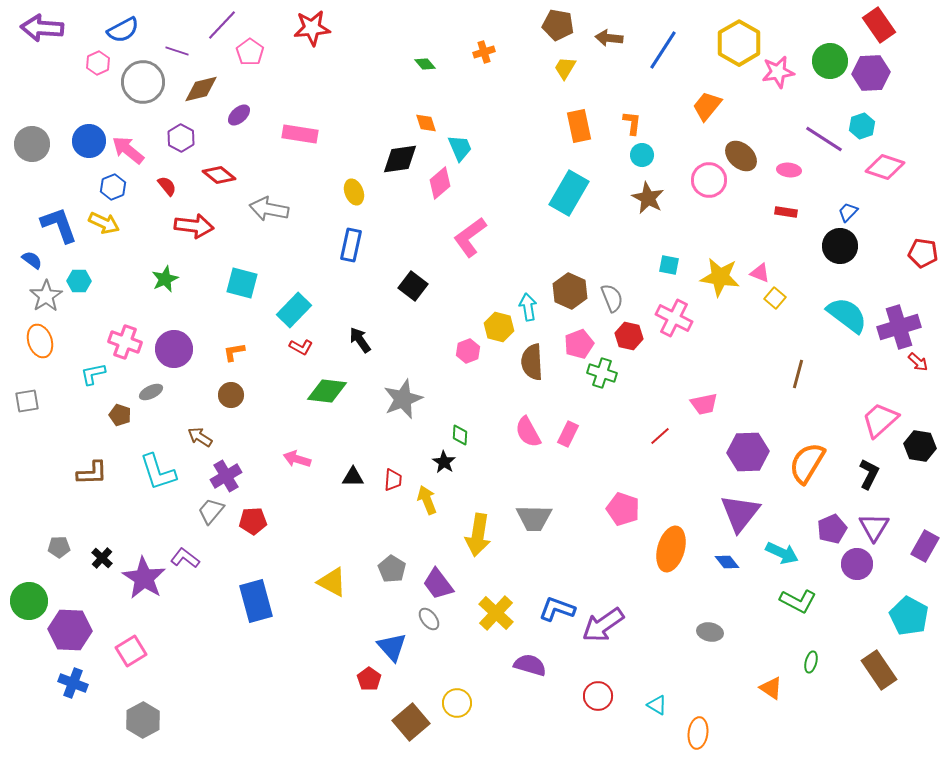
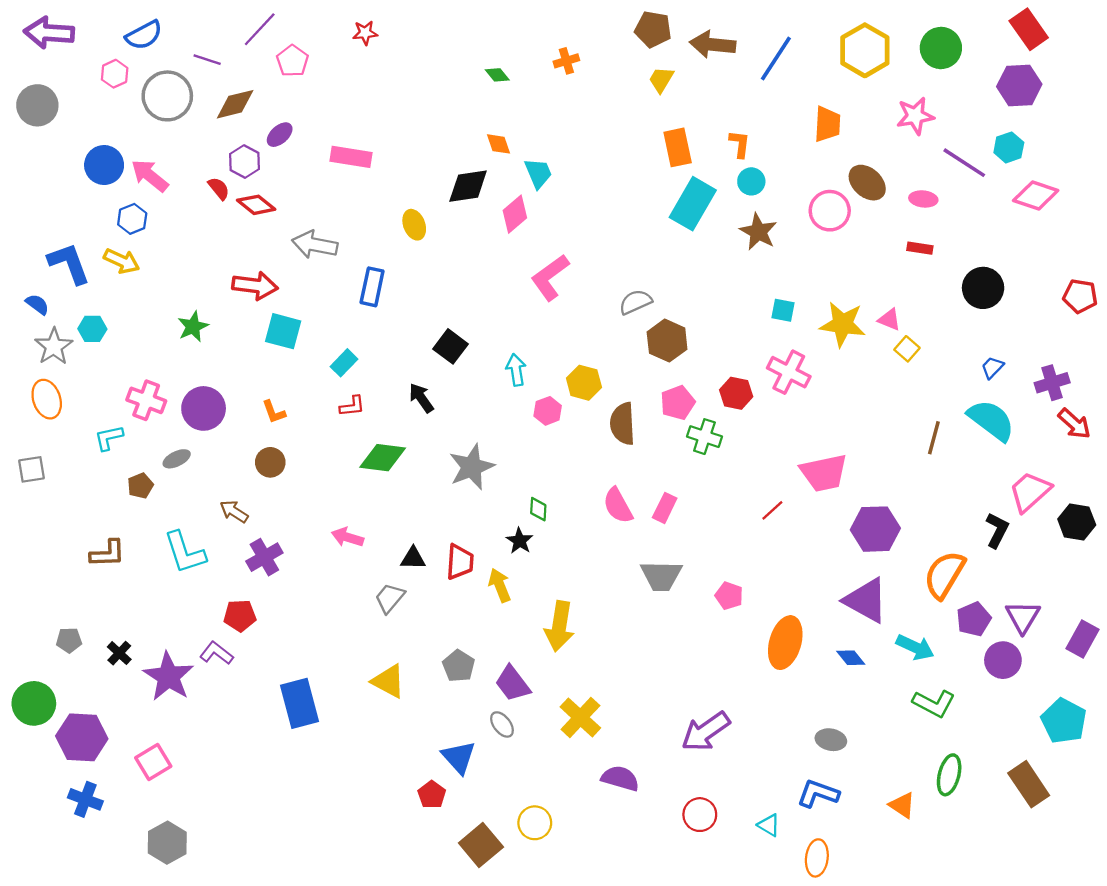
red star: (312, 28) -> (365, 33), size x0.6
brown arrow: (609, 38) -> (713, 44), size x1.4
green circle: (830, 61) -> (941, 48), moved
pink star: (778, 72) -> (915, 116), moved
orange trapezoid: (707, 106) -> (827, 124), turned 144
purple hexagon: (181, 138) -> (245, 162), moved
gray circle: (32, 144) -> (37, 105), moved
red semicircle: (167, 186) -> (219, 188), moved
cyan rectangle: (569, 193) -> (693, 204), moved
blue trapezoid: (848, 212) -> (992, 368), moved
red arrow: (194, 226) -> (255, 286), moved
blue rectangle: (351, 245) -> (372, 287), moved
black square: (413, 286) -> (451, 346), moved
gray semicircle: (612, 298) -> (635, 302), moved, turned -92
cyan arrow: (528, 307) -> (516, 370), moved
cyan rectangle: (294, 310) -> (344, 363), size x0.7
cyan semicircle: (847, 315) -> (991, 420), moved
purple cross: (899, 327) -> (1052, 383), size x0.7
red L-shape: (301, 347) -> (352, 406), turned -35
orange L-shape: (234, 352) -> (274, 412), turned -100
red arrow: (918, 362) -> (1074, 424), size x1.4
pink trapezoid: (704, 404) -> (824, 473), size x1.5
brown pentagon: (120, 415) -> (140, 486), turned 30
orange semicircle: (807, 463) -> (944, 575), moved
black L-shape: (869, 474) -> (997, 530), moved
red trapezoid: (393, 480) -> (460, 562), size x1.4
pink pentagon: (623, 509) -> (729, 596), size x0.7
gray trapezoid: (211, 511) -> (390, 598), moved
purple triangle: (740, 513) -> (866, 600), turned -39
gray trapezoid: (534, 518) -> (661, 576), moved
red pentagon: (253, 521) -> (240, 616), moved
blue L-shape: (557, 609) -> (818, 794), moved
green ellipse: (811, 662) -> (949, 775), size x1.6

